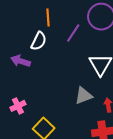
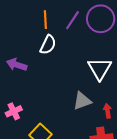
purple line: (73, 33) -> (72, 20), moved
white semicircle: (39, 41) -> (48, 45), moved

